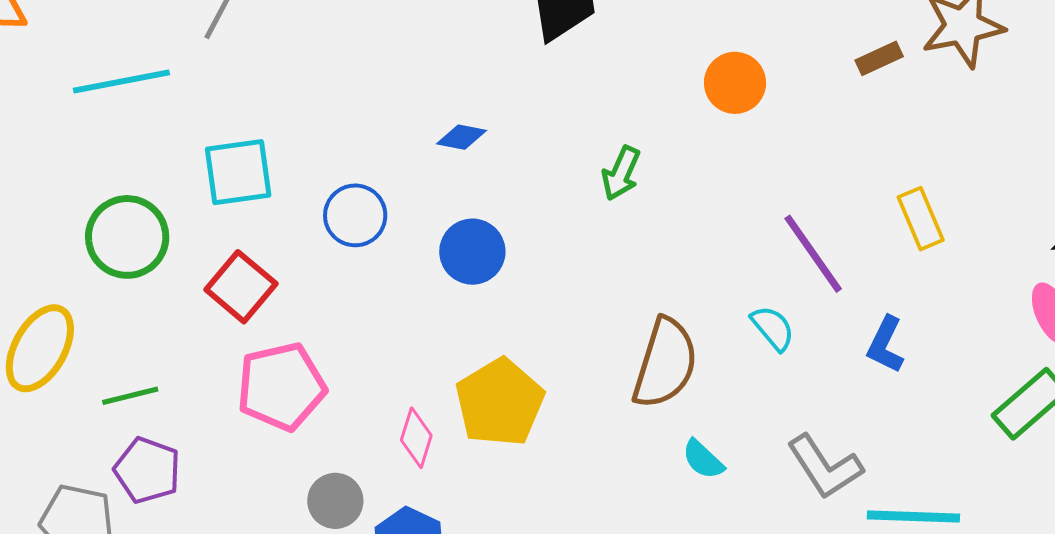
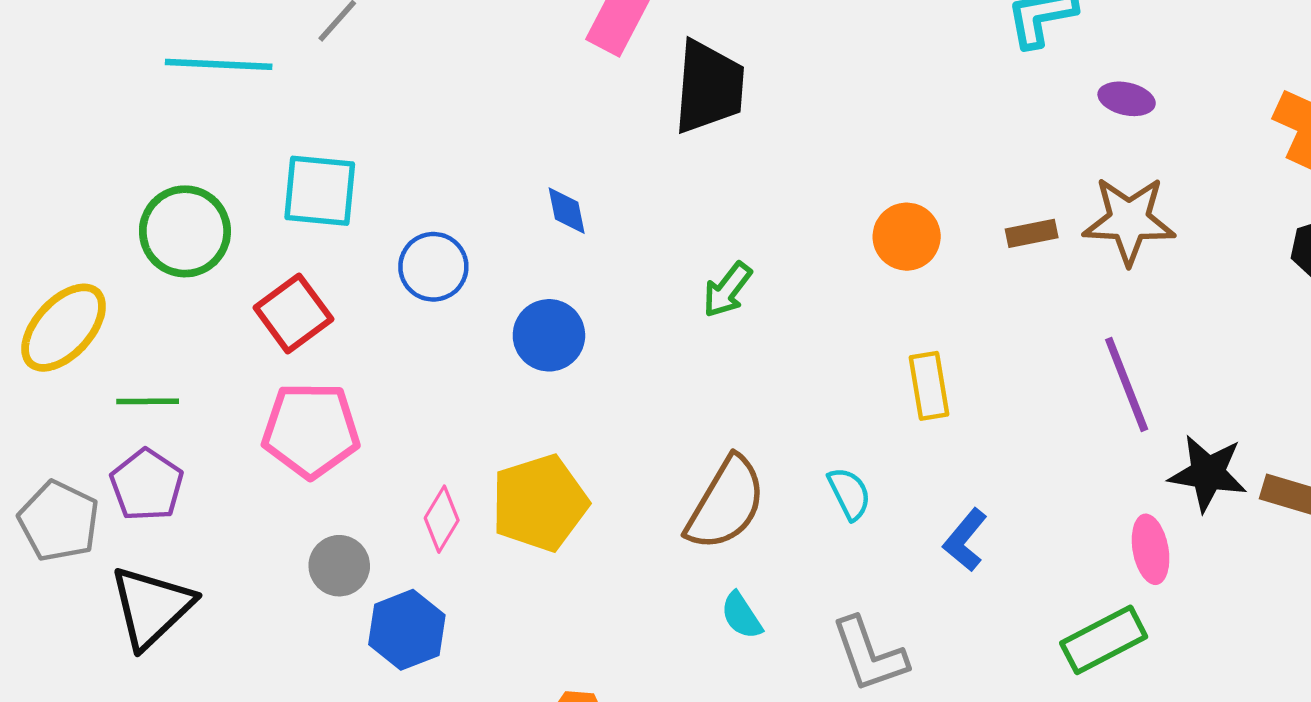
orange circle: (735, 83) -> (907, 237), moved
blue diamond: (462, 137) -> (567, 211), turned 54
yellow rectangle: (921, 219) -> (929, 386), moved
purple line: (813, 254) -> (1127, 384), moved

